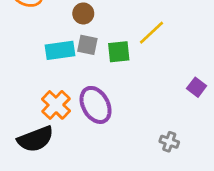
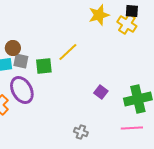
brown circle: (83, 13) -> (13, 48), moved
purple ellipse: (96, 105) -> (22, 90), moved

